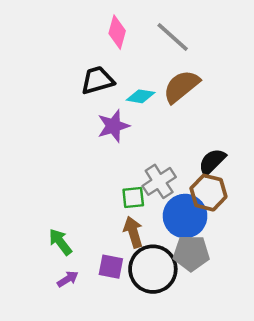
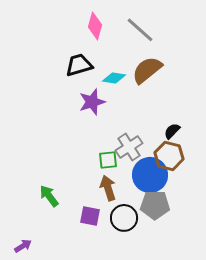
black semicircle: (212, 162) -> (172, 131), size x0.7
black circle: (153, 269) -> (124, 218), size x0.7
purple arrow: (68, 279) -> (23, 246), moved

